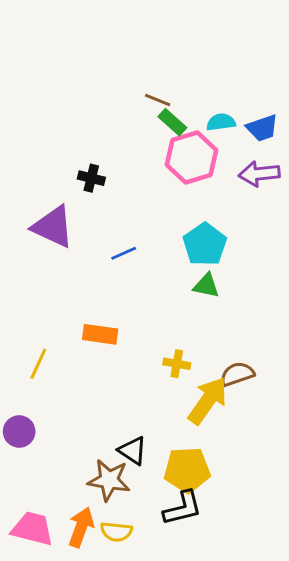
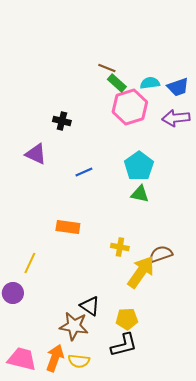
purple triangle: (53, 227) -> (36, 154), size x0.7
yellow line: (38, 364) -> (30, 263), moved
yellow pentagon: (187, 470) -> (127, 319), size x0.7

